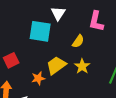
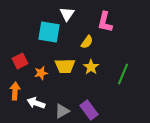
yellow trapezoid: (56, 65) -> (65, 66), turned -145
orange star: (38, 78) -> (41, 73), moved

